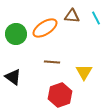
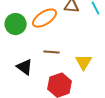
black triangle: (13, 77) -> (25, 67), moved

